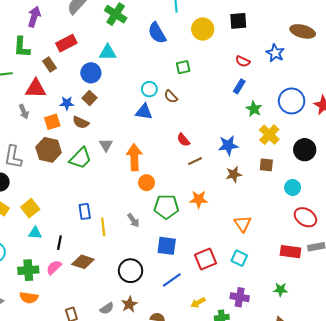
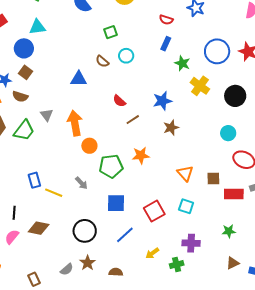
cyan circle: (149, 89) -> (126, 56), moved
brown square: (266, 165) -> (213, 179), moved
yellow line: (103, 227) -> (54, 193), turned -54

